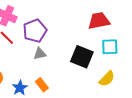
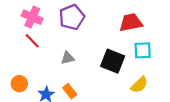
purple pentagon: (35, 31) -> (72, 17), moved

